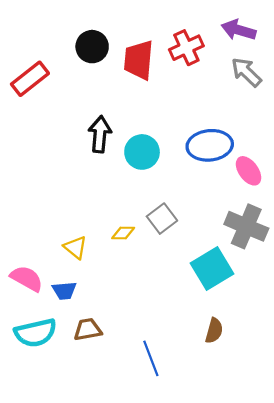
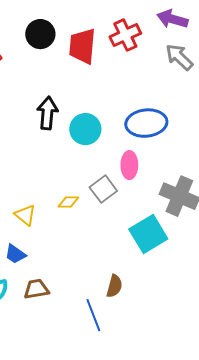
pink ellipse: (249, 171) -> (129, 165), moved, turned 36
blue trapezoid: (64, 291) -> (15, 254), turned 40
brown semicircle: (214, 331) -> (114, 286), moved

